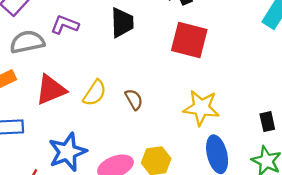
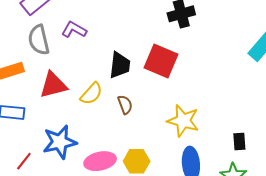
black trapezoid: (122, 23) -> (120, 65), moved
red square: (189, 40) -> (161, 61), moved
gray semicircle: (27, 42) -> (39, 40), turned -100

